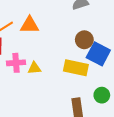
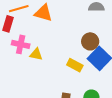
yellow rectangle: (76, 68) -> (75, 65), size x0.7

